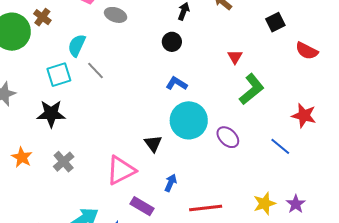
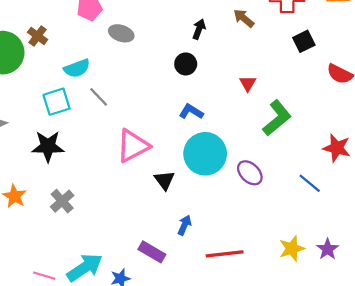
cyan semicircle: (77, 45) -> (77, 68), turned -135
red triangle: (235, 57) -> (248, 83), moved
pink triangle: (121, 170) -> (133, 146), moved

